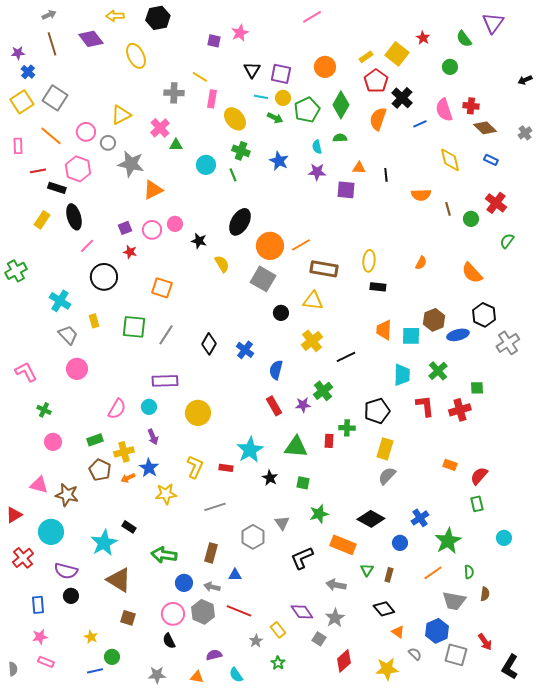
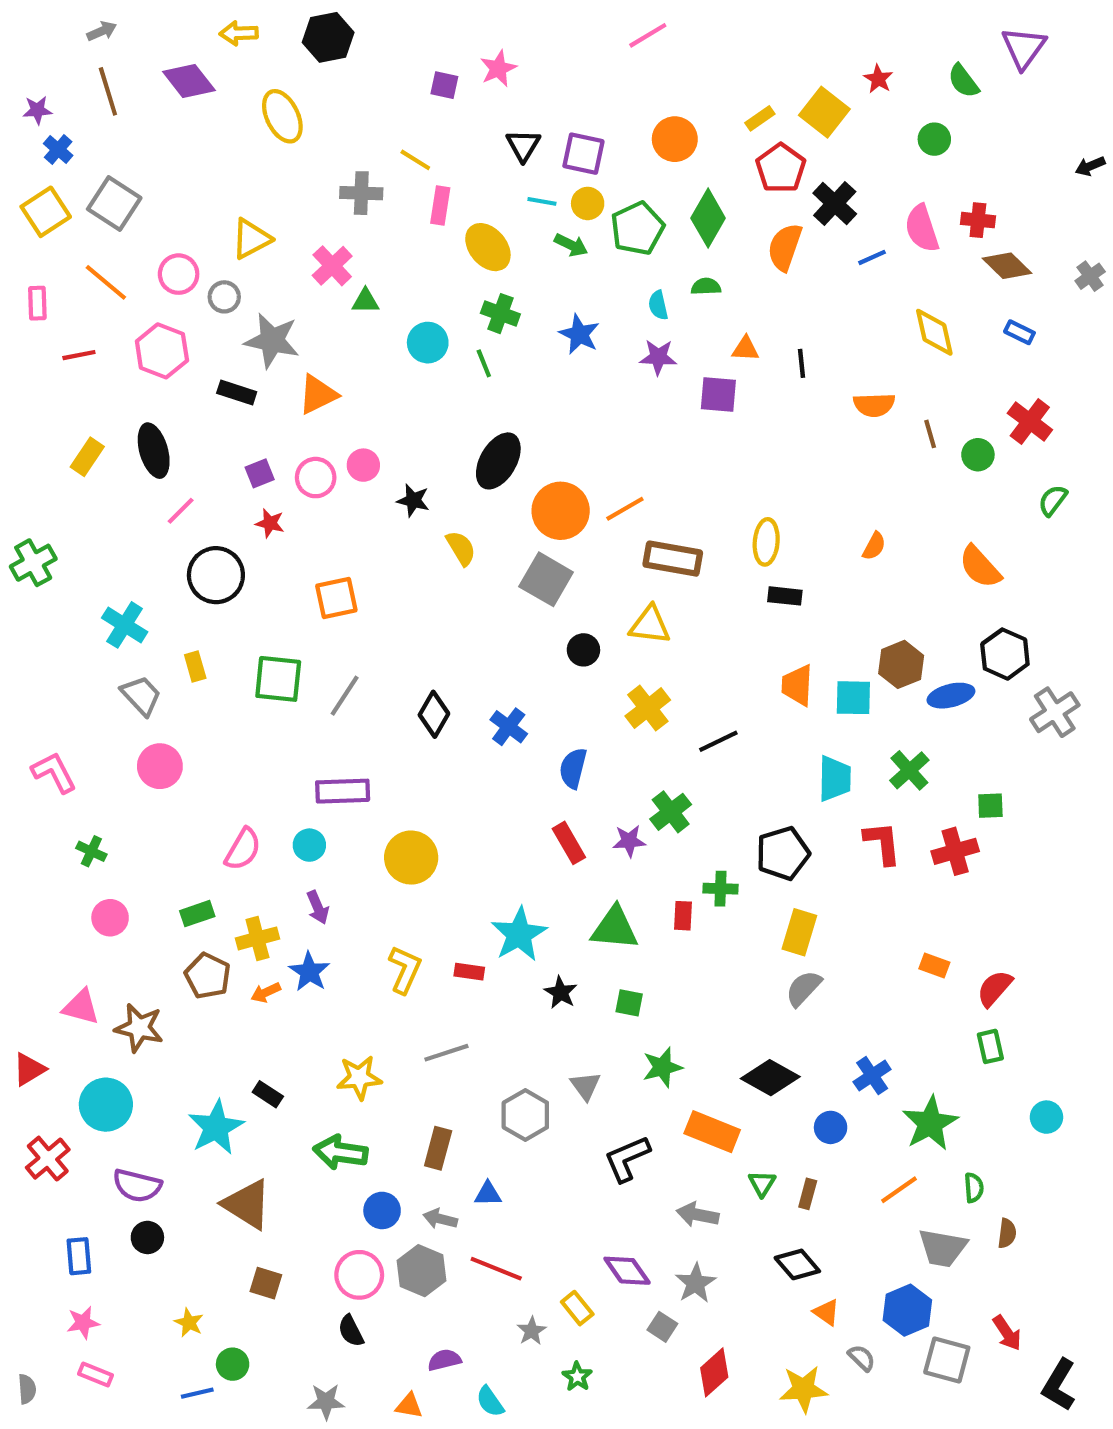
black rectangle: (57, 188) -> (237, 392), moved
orange square: (162, 288) -> (336, 598), turned -30
yellow star: (166, 494) -> (359, 1078), moved

